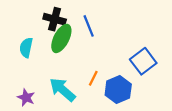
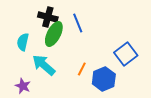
cyan arrow: (62, 90) -> (44, 65), moved

